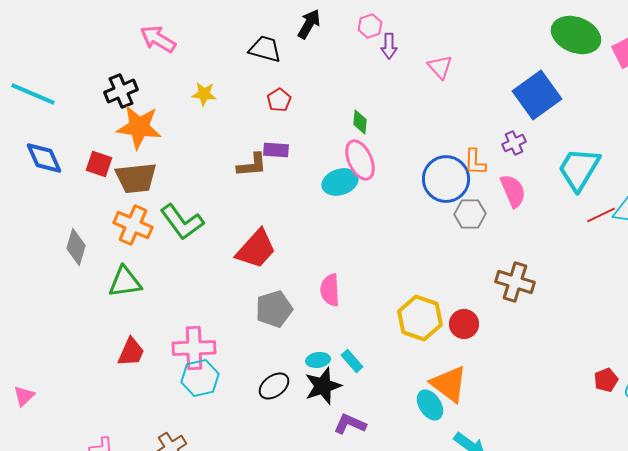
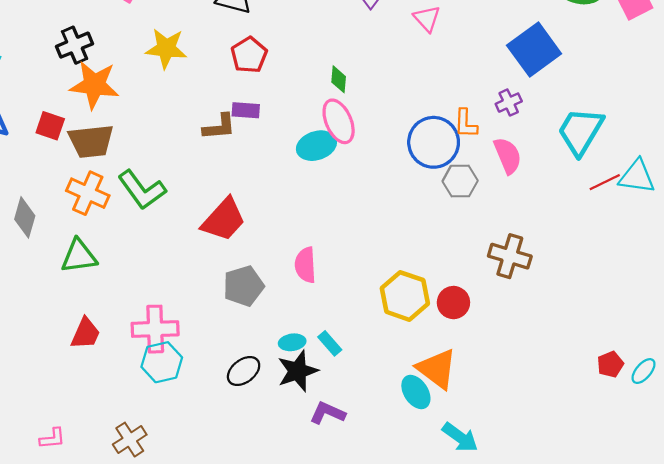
yellow star: (204, 94) -> (166, 48), size x1.5
red pentagon: (279, 100) -> (249, 55), size x1.4

